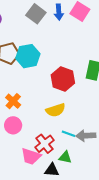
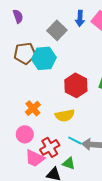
gray square: (36, 14) -> (57, 30), moved
orange cross: (13, 101) -> (33, 108), moved
pink circle: (13, 125) -> (25, 134), moved

